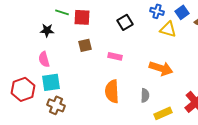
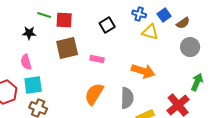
brown square: (85, 45) -> (67, 48), size x1.6
orange semicircle: (112, 91) -> (94, 94), turned 35
gray semicircle: (145, 95) -> (127, 98), size x1.5

